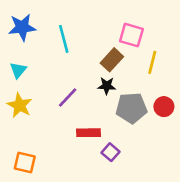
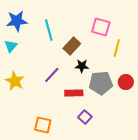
brown rectangle: (112, 60) -> (72, 46), moved
cyan triangle: (18, 70) -> (11, 46), moved
red rectangle: (88, 133) -> (74, 93), moved
orange square: (25, 163) -> (43, 125), moved

